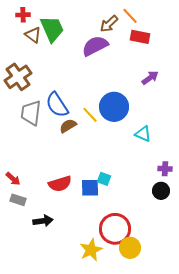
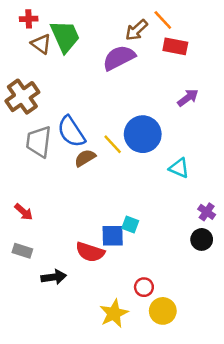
purple cross: (165, 169) -> (207, 212), turned 32
red arrow: (13, 179) -> (24, 212), moved
red semicircle: (60, 184) -> (90, 252), moved, turned 35
red circle: (115, 229) -> (144, 287), size x0.5

